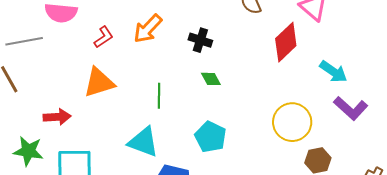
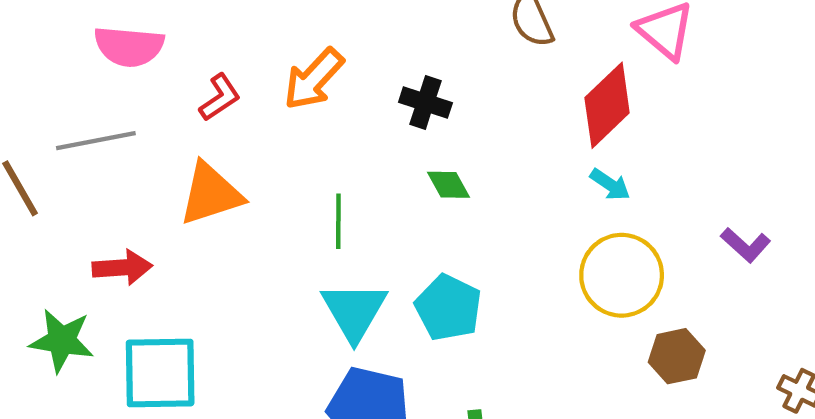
gray line: (24, 41) -> (96, 141), moved
cyan arrow: (333, 72) -> (610, 185), moved, size x0.7
purple L-shape: (351, 108) -> (746, 245), size x0.7
cyan triangle: (143, 142) -> (354, 311), moved, turned 40

